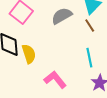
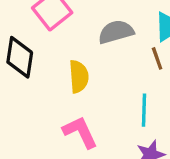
yellow semicircle: (29, 54) -> (79, 77), moved

